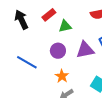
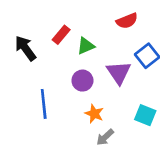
purple triangle: (85, 50) -> (119, 73), turned -42
blue line: (27, 62) -> (44, 104), turned 65

